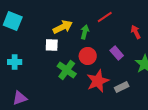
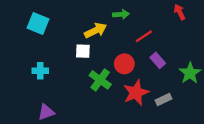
red line: (105, 17) -> (144, 36), moved
green arrow: (85, 32) -> (121, 14), moved, turned 72
red arrow: (136, 32) -> (180, 12), moved

